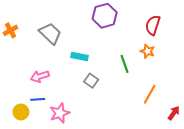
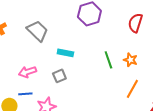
orange star: (148, 51) -> (130, 60), moved
gray square: (91, 81) -> (59, 76), moved, turned 32

